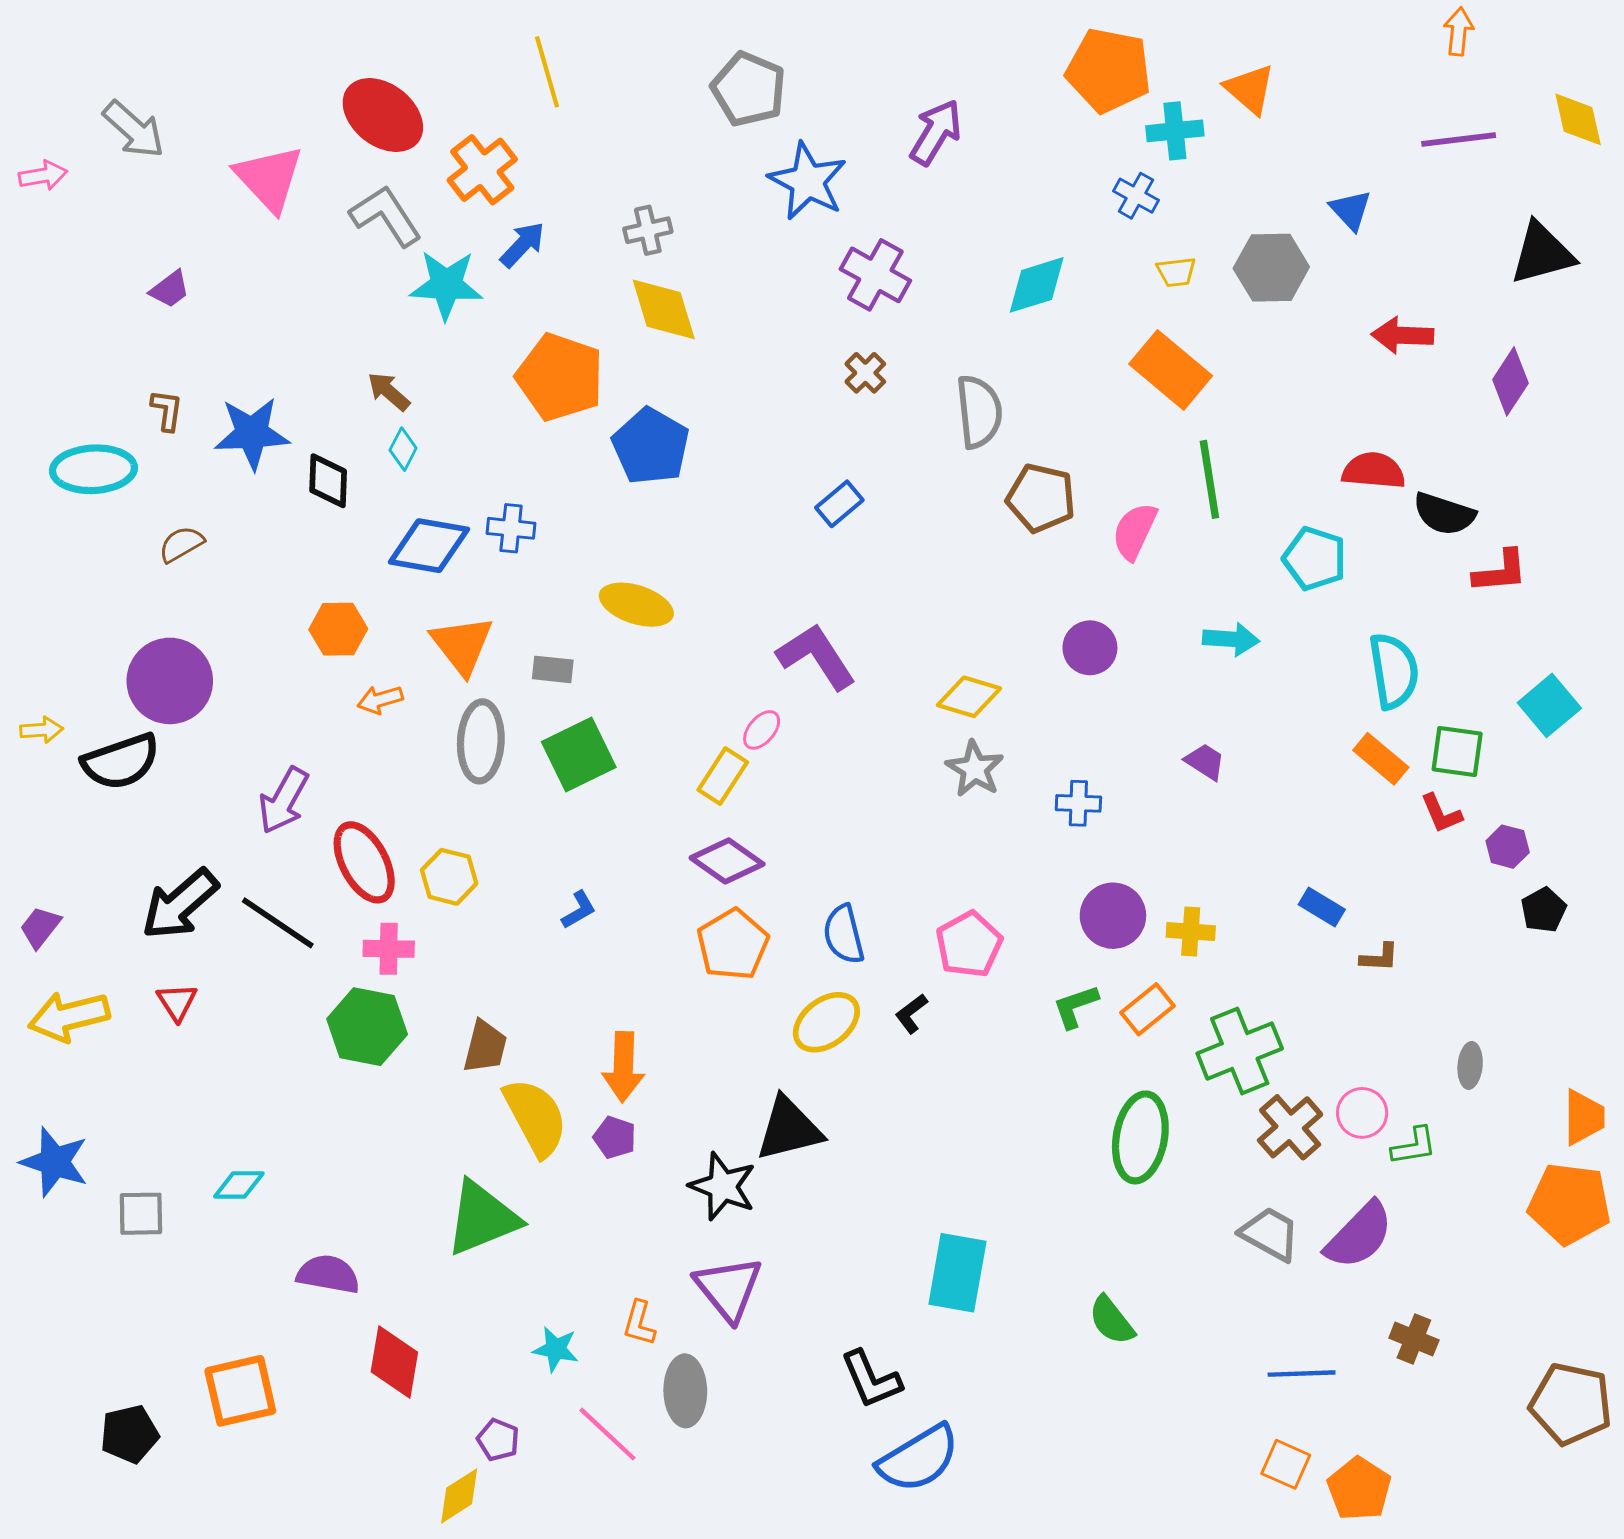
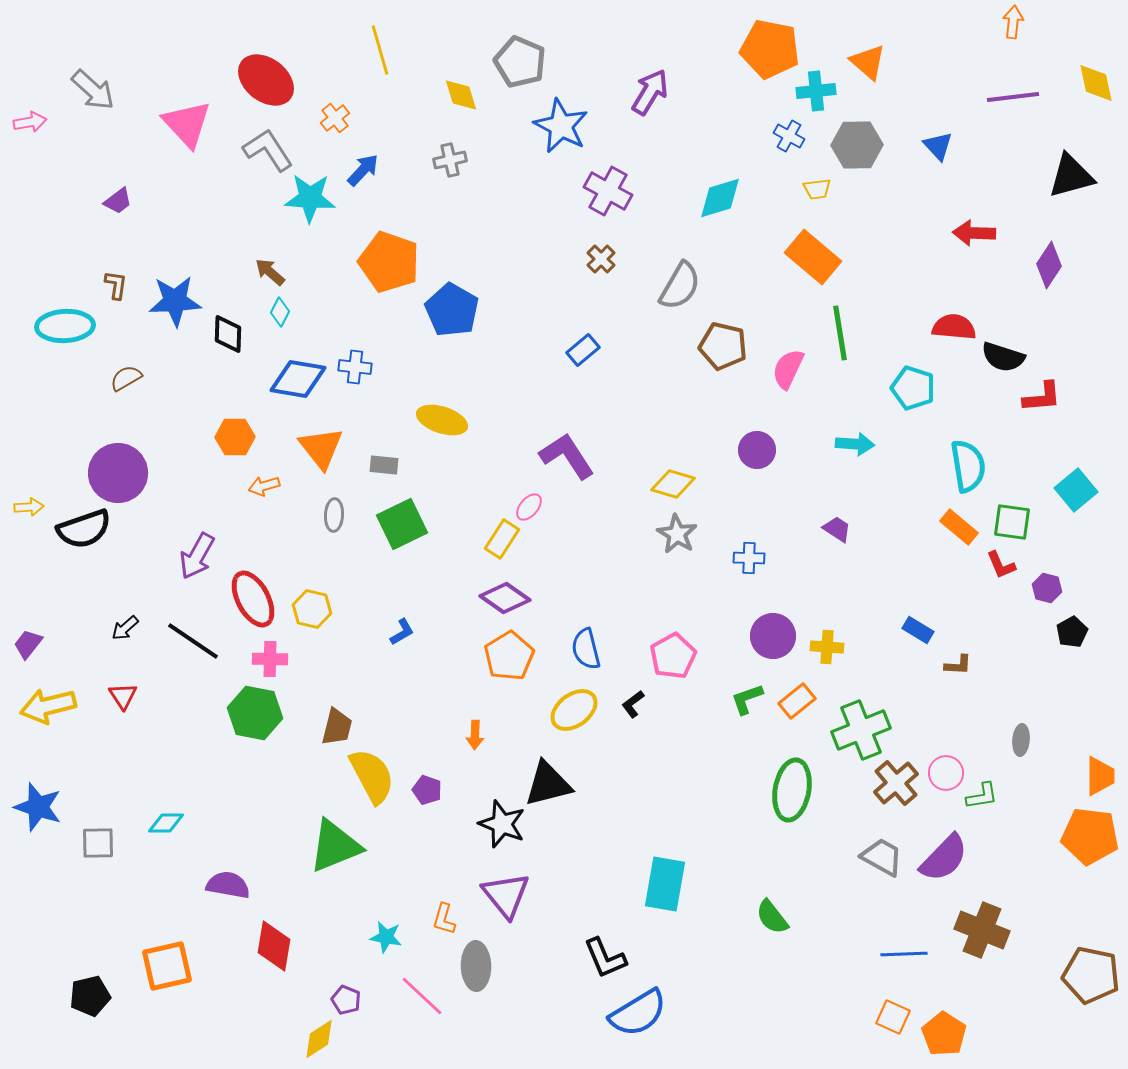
orange cross: (482, 170) -> (335, 118), size x0.6
gray hexagon: (1271, 268) -> (857, 145), moved
yellow diamond: (664, 309) -> (461, 95), moved, size x0.7
gray semicircle: (979, 412) -> (680, 286), turned 36
gray ellipse: (481, 741) -> (334, 515), size x0.6
black arrow: (180, 904) -> (125, 628), size x0.5
orange arrow: (623, 1067) -> (475, 735), moved, size x0.6
brown cross: (1414, 1339) -> (982, 930), size x1.6

